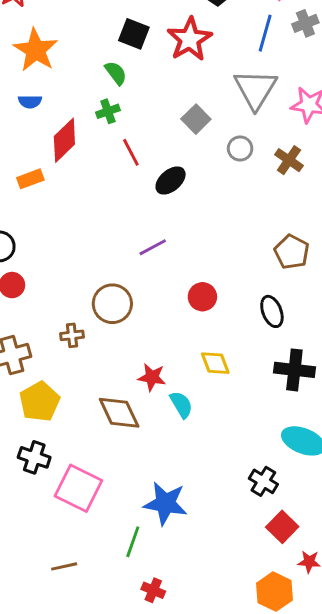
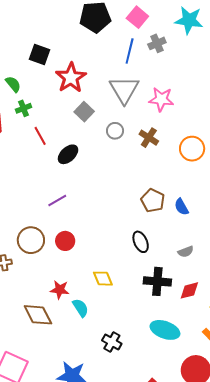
red star: (190, 39) -> (71, 78), moved
green semicircle: (116, 73) -> (13, 84), moved
red circle: (202, 297) -> (65, 241), moved
black cross: (263, 481) -> (112, 342), moved

